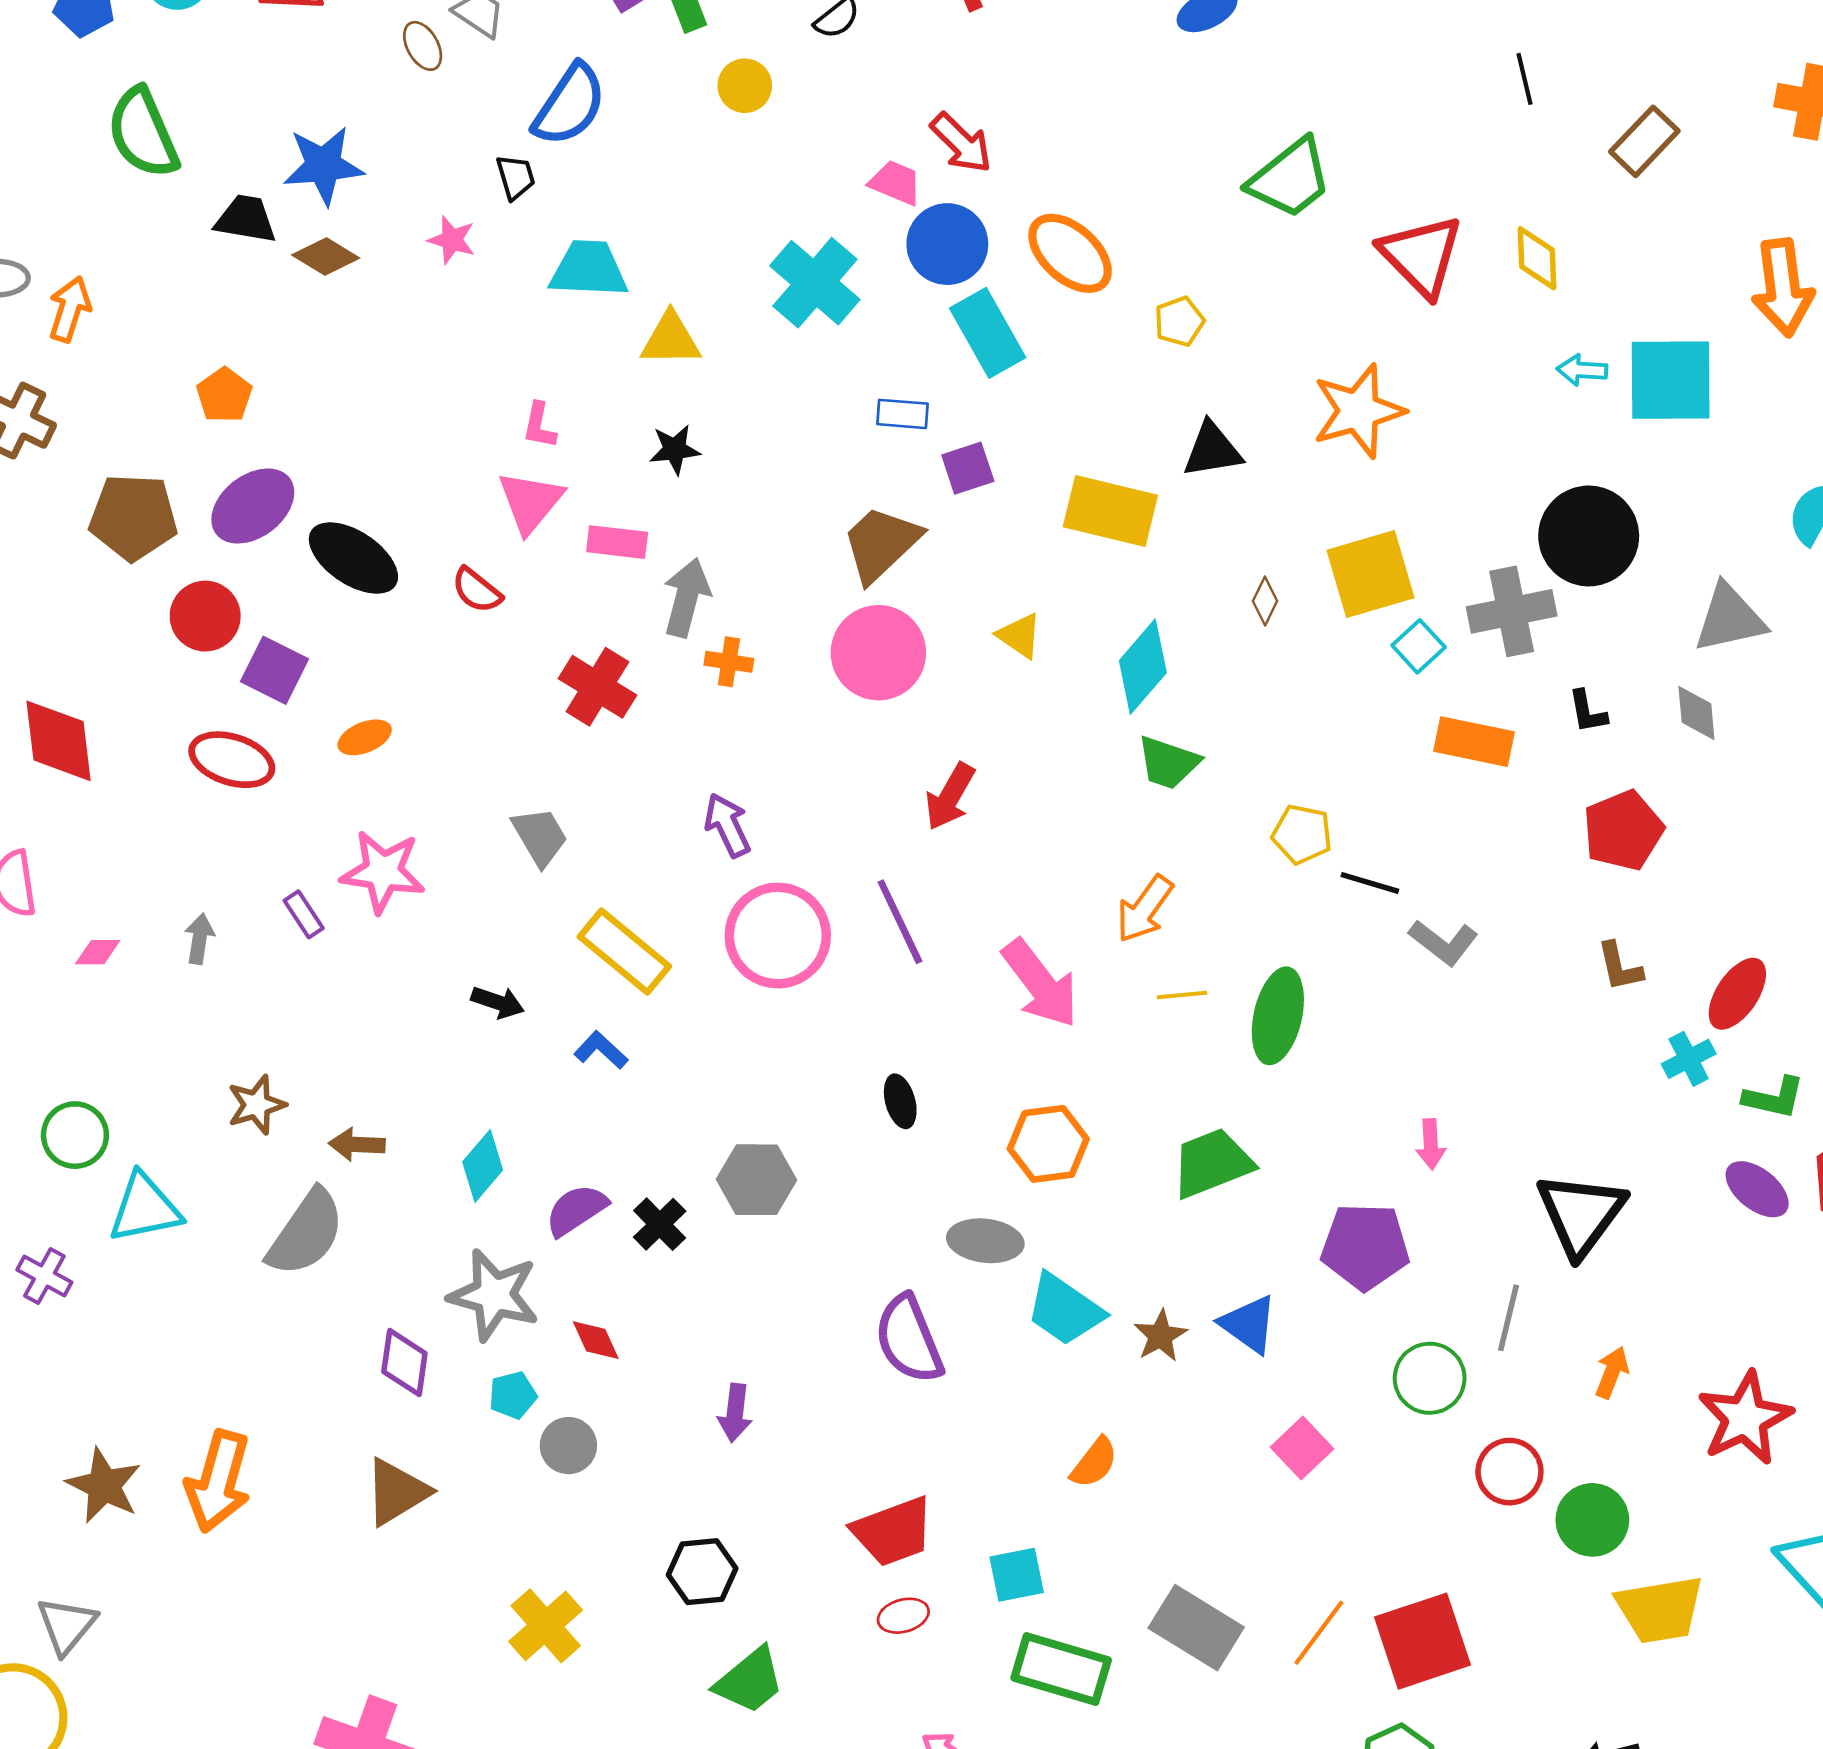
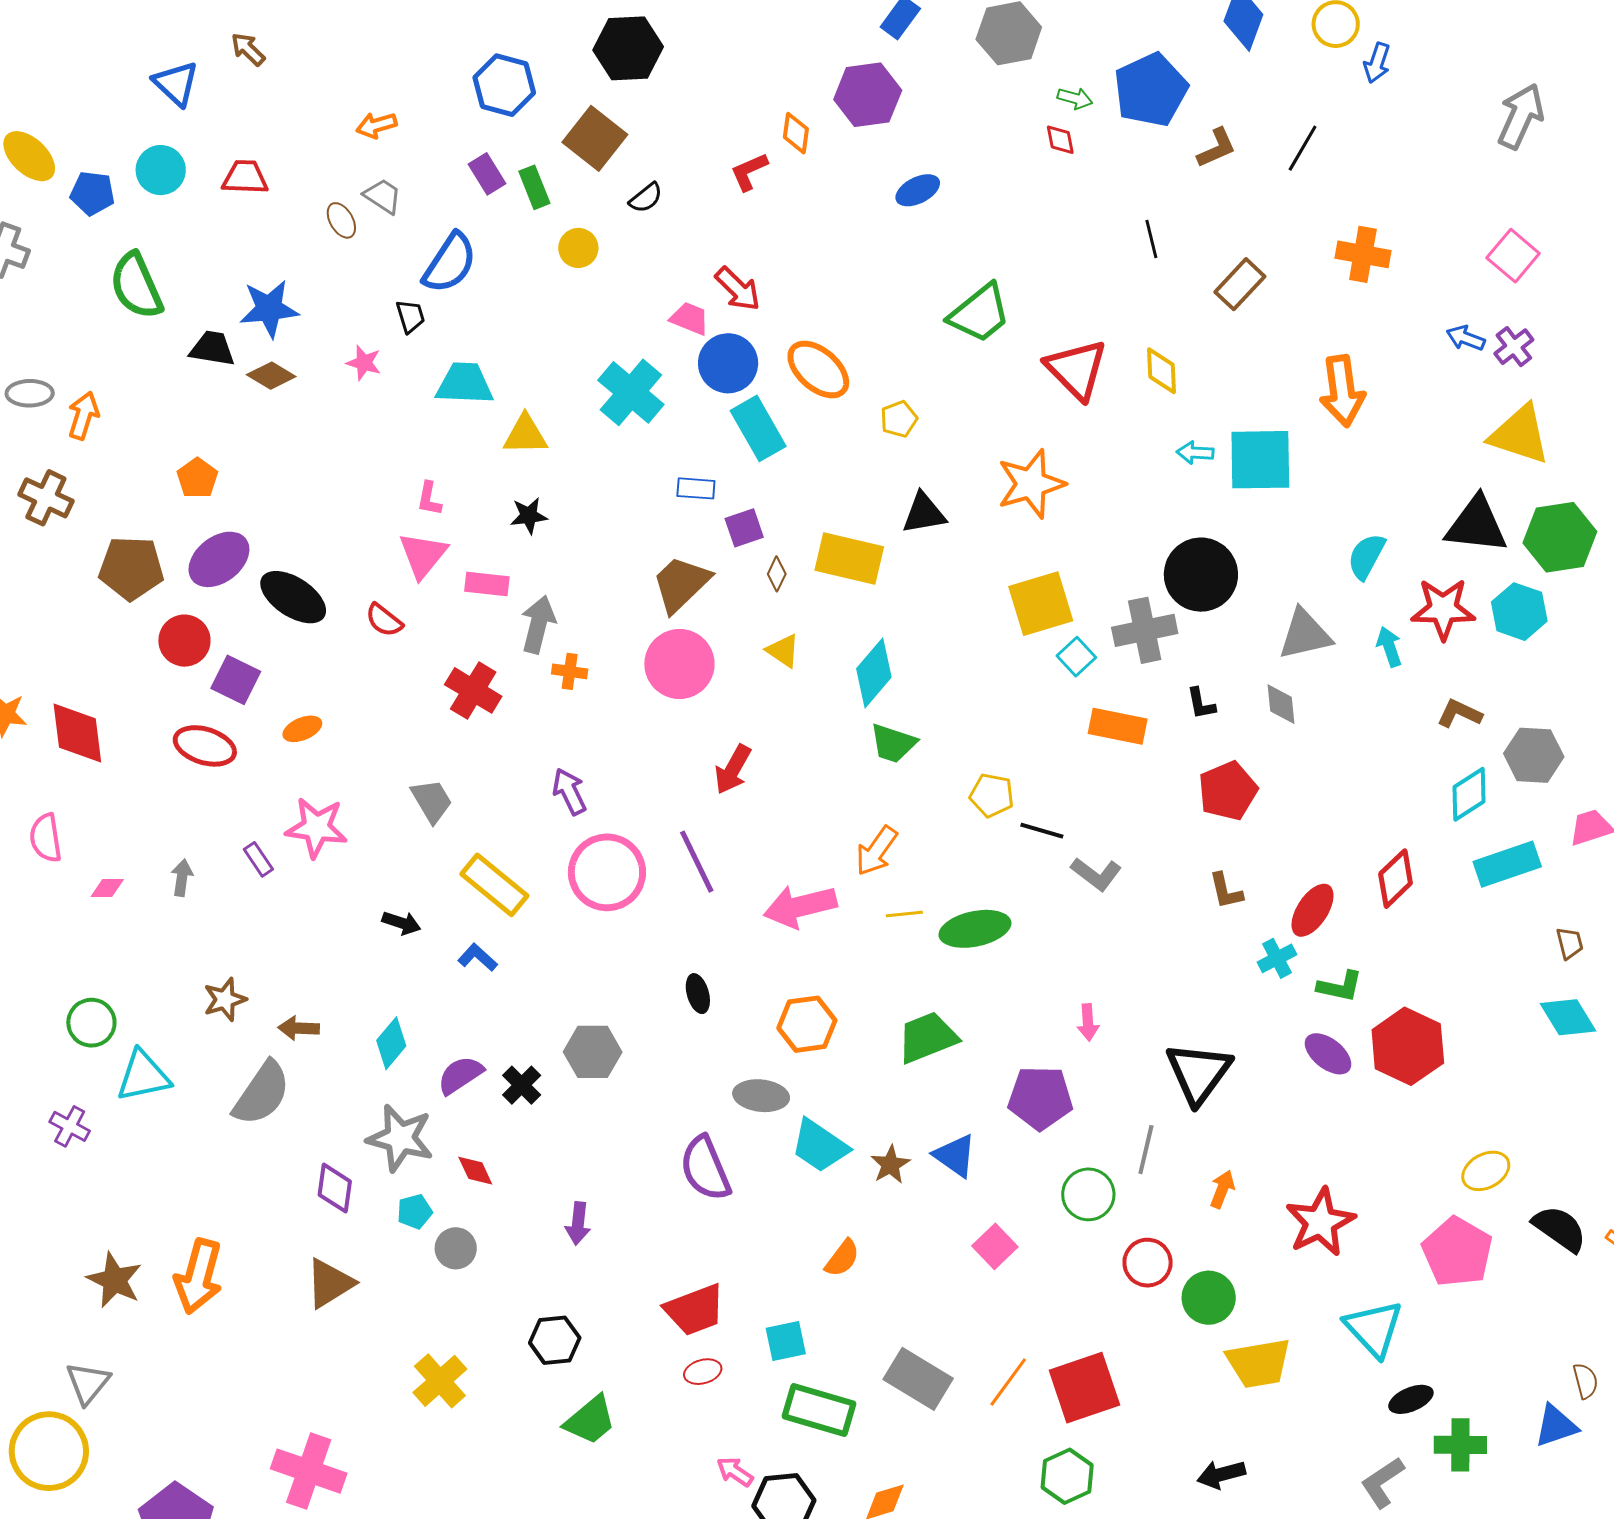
brown diamond: (1265, 601) -> (777, 574), moved
pink arrow: (1040, 984) -> (800, 906), turned 114
green ellipse: (1278, 1016) -> (975, 929), turned 66

